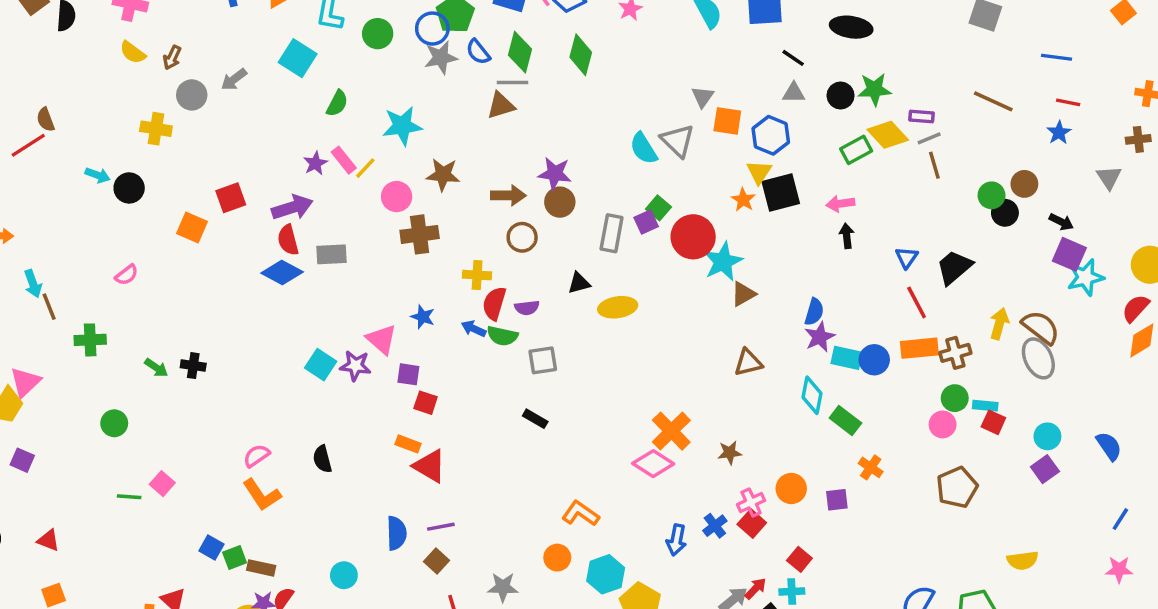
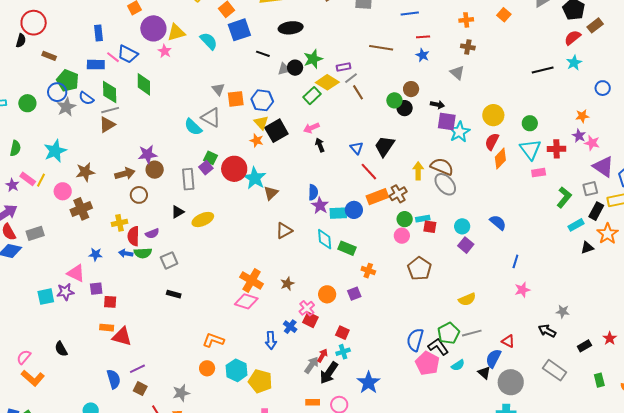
gray triangle: (794, 93) -> (284, 69), moved
brown cross: (1138, 139) -> (468, 47), turned 32
cyan square: (321, 365) -> (46, 297), turned -30

